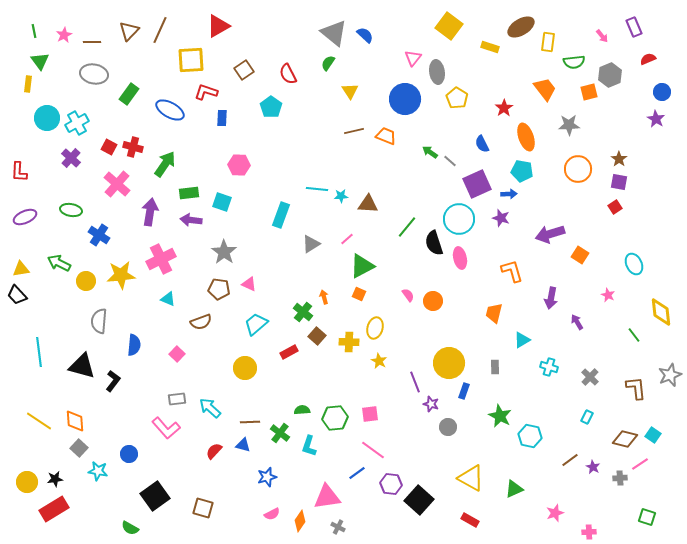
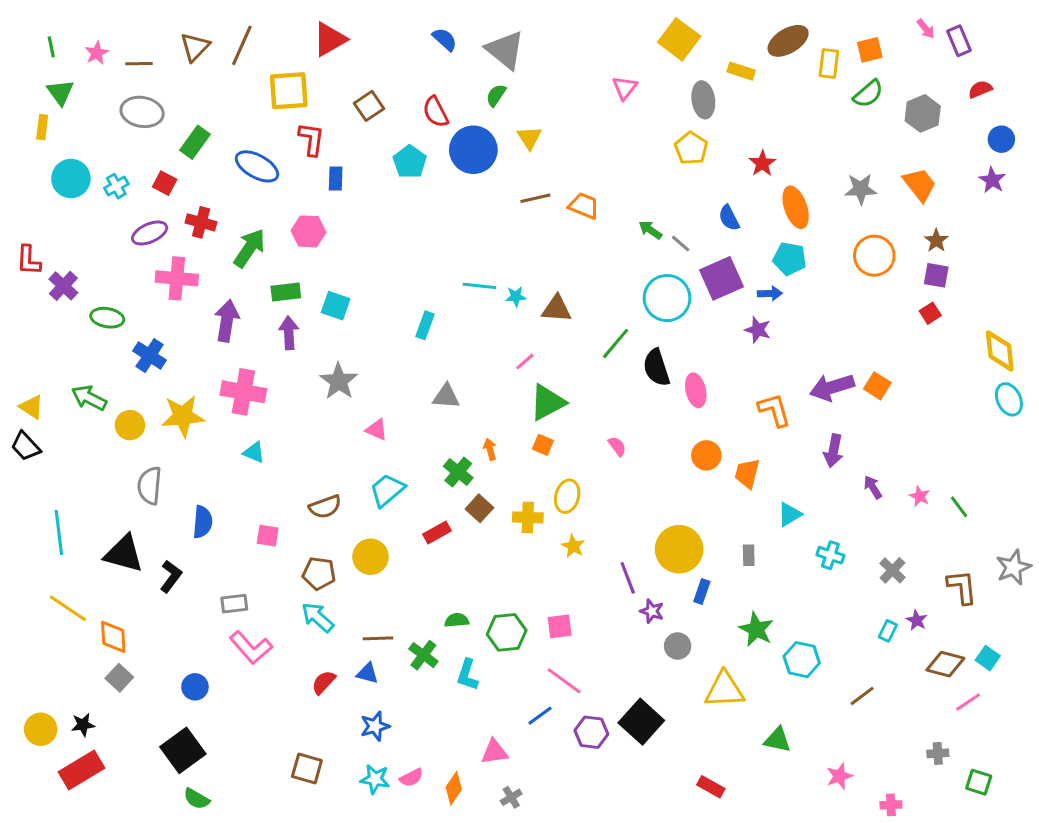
blue semicircle: (365, 35) -> (445, 39), moved
pink arrow: (602, 36) -> (926, 29), moved
green semicircle: (574, 62) -> (868, 94), turned -35
gray ellipse: (437, 72) -> (703, 100), moved
orange trapezoid: (545, 89) -> (920, 185), moved
red L-shape: (206, 92) -> (311, 139), turned 80
orange square: (589, 92) -> (870, 50), moved
blue circle: (405, 99) -> (473, 150), moved
cyan cross: (77, 123) -> (116, 186), size x0.7
red square: (109, 147) -> (165, 183), moved
purple cross: (71, 158) -> (63, 286), moved
pink hexagon: (239, 165) -> (308, 231), moved
pink cross: (117, 184) -> (177, 278), turned -36
cyan rectangle: (281, 215) -> (425, 325), size x0.7
purple ellipse: (25, 217) -> (150, 233), moved
cyan circle: (459, 219) -> (667, 298), moved
purple arrow: (191, 220) -> (289, 333), turned 80
purple arrow: (550, 234) -> (832, 387), moved
gray triangle: (311, 244) -> (446, 396), moved, turned 36
pink cross: (161, 259) -> (243, 392), turned 36
cyan ellipse: (634, 264) -> (1009, 399), moved
yellow triangle: (21, 269) -> (32, 407), turned 42
brown pentagon: (219, 289) -> (319, 573), moved
pink star: (608, 295) -> (920, 496), moved
orange circle: (433, 301) -> (706, 455), moved
yellow diamond: (661, 312) -> (1000, 351), moved
brown semicircle: (201, 322) -> (325, 507), moved
pink square: (177, 354) -> (268, 536), turned -35
gray rectangle: (177, 399) -> (234, 604), moved
yellow line: (39, 421) -> (68, 608), moved
purple star: (593, 467) -> (917, 620), moved
cyan star: (98, 471) -> (375, 779), moved
blue star: (267, 477) -> (375, 726), moved
yellow triangle: (471, 478) -> (724, 690), moved, turned -32
gray cross: (620, 478) -> (938, 753), moved
green triangle: (514, 489) -> (777, 740), turned 36
black square: (155, 496) -> (183, 750), moved
pink triangle: (327, 497) -> (495, 752), size x0.7
black square: (419, 500) -> (641, 722), moved
gray cross: (338, 527) -> (511, 797), turned 32

